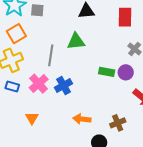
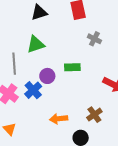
purple circle: (126, 72) -> (47, 76), moved

